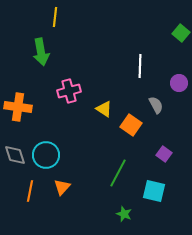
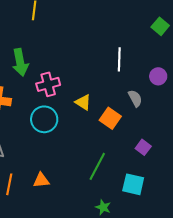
green arrow: (41, 52) -> (20, 62), moved
cyan circle: (46, 155) -> (44, 119), moved
orange triangle: (62, 187) -> (41, 180), turned 42

